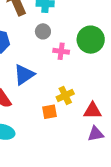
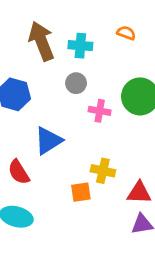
yellow cross: (65, 95) -> (103, 171), turned 36

